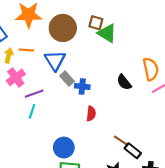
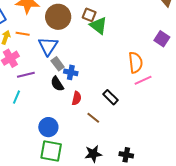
black semicircle: (124, 82) -> (57, 84), moved
cyan line: (32, 111) -> (17, 97), moved
brown line: (121, 140) -> (93, 118), moved
black rectangle: (133, 151) -> (111, 97), moved

